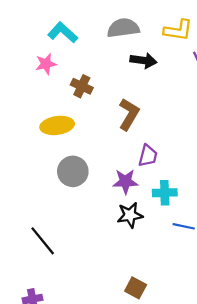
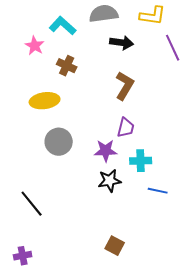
cyan L-shape: (63, 32) -> (63, 26), moved
pink star: (46, 64) -> (35, 46), turned -30
brown L-shape: (129, 114) -> (125, 86), moved

